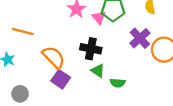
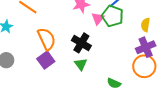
purple cross: (140, 38) -> (146, 47), moved
green semicircle: (118, 83) -> (114, 83), moved

